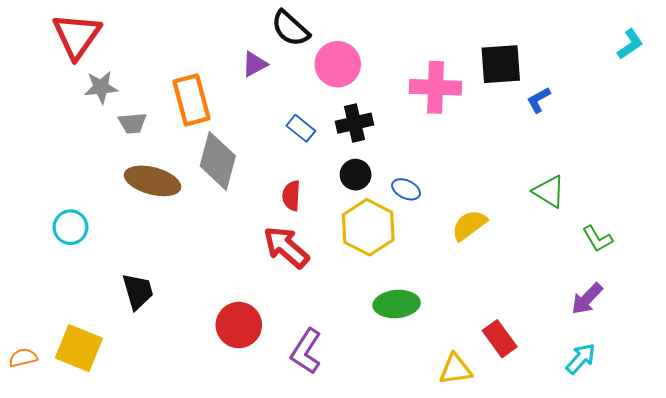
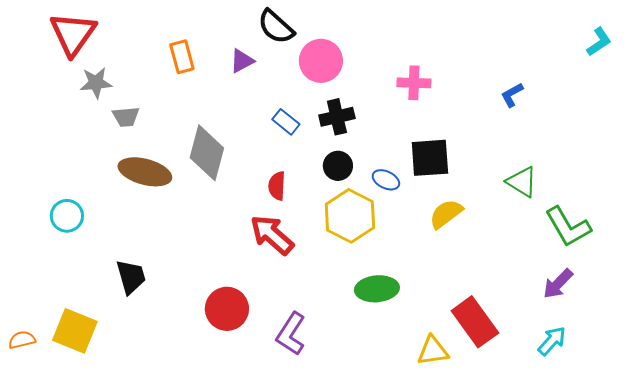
black square: (501, 64) -> (430, 158), moved
pink cross: (435, 87) -> (414, 83), size x0.7
orange rectangle: (191, 100) -> (182, 57), moved, size x0.7
green L-shape: (597, 239) -> (568, 227), size x1.6
red rectangle: (500, 339) -> (475, 322), size x1.4

